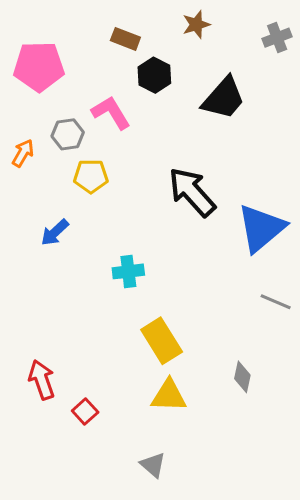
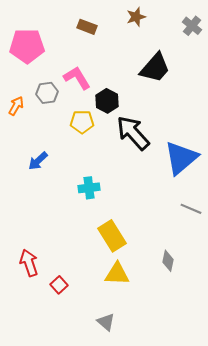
gray cross: (277, 38) -> (192, 26), turned -30
black hexagon: (154, 75) -> (107, 101), moved
yellow pentagon: (91, 176) -> (82, 122), moved

